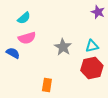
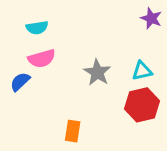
cyan semicircle: (24, 18) -> (37, 28), turned 32
blue semicircle: (13, 53) -> (20, 82), turned -72

